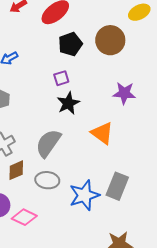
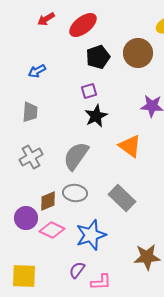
brown diamond: (16, 170) -> (48, 201), moved
gray rectangle: (117, 186) -> (122, 198), moved, turned -68
blue star: (84, 195) -> (91, 235), moved

